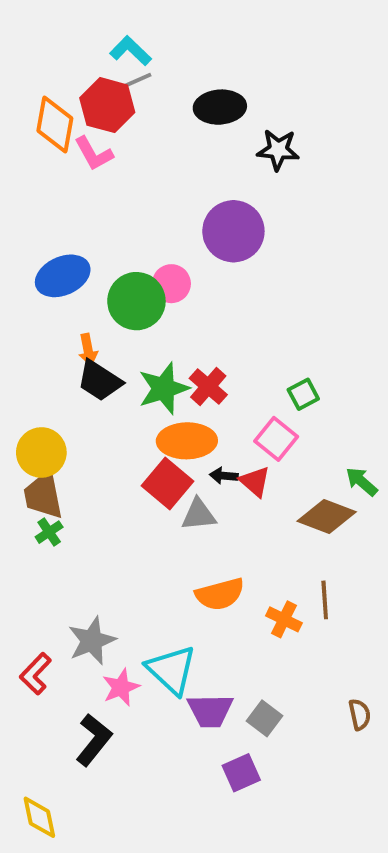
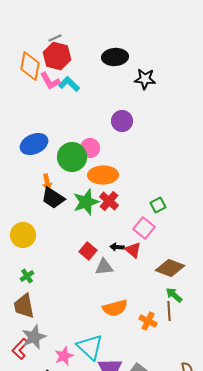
cyan L-shape: (131, 51) -> (69, 84), moved
gray line: (138, 80) -> (55, 38), moved
purple circle: (233, 231) -> (122, 121), size x0.7
orange ellipse: (187, 441) -> (103, 175), moved
green arrow: (362, 482) -> (174, 295), moved
red square: (167, 484) -> (88, 251), size x0.7
brown trapezoid: (43, 495) -> (24, 306), moved
gray star: (92, 641) -> (34, 337), moved

